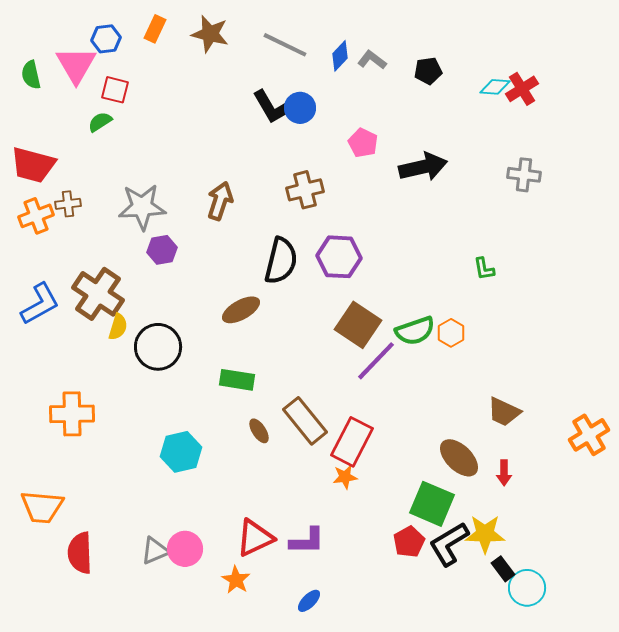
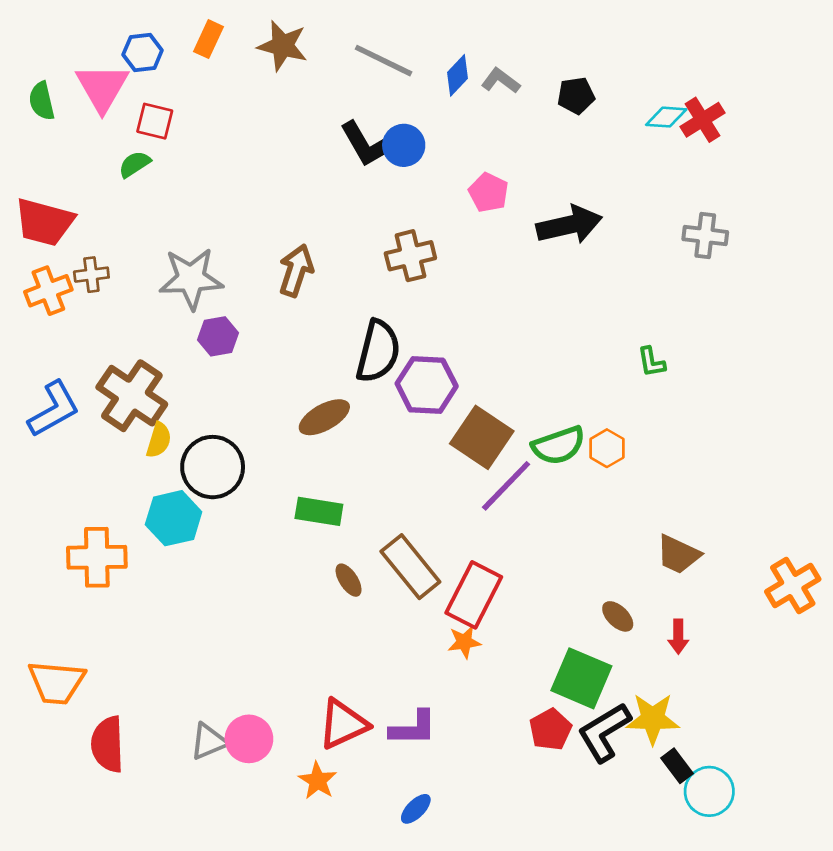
purple hexagon: (339, 257) -> (427, 385), moved
cyan hexagon: (181, 452) -> (174, 518), moved
brown ellipse: (459, 458) -> (618, 616), size x0.6

